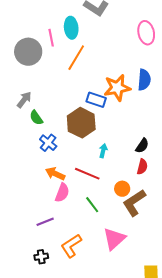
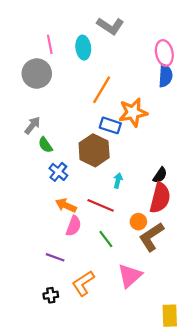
pink line: (51, 38) -> (50, 44), moved
orange line: (76, 58) -> (102, 90), moved
blue semicircle: (144, 80) -> (165, 76), moved
red semicircle: (142, 167) -> (160, 198), size x1.8
purple line: (45, 222) -> (55, 257), turned 42

